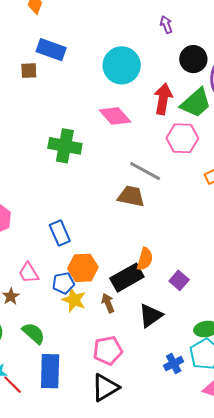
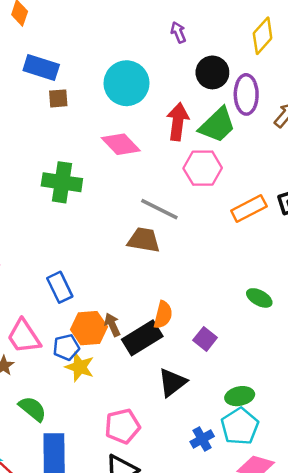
brown square: (29, 71) -> (58, 98), moved
pink trapezoid: (29, 273) -> (24, 336), size x1.4
brown arrow: (108, 303) -> (112, 325), moved

